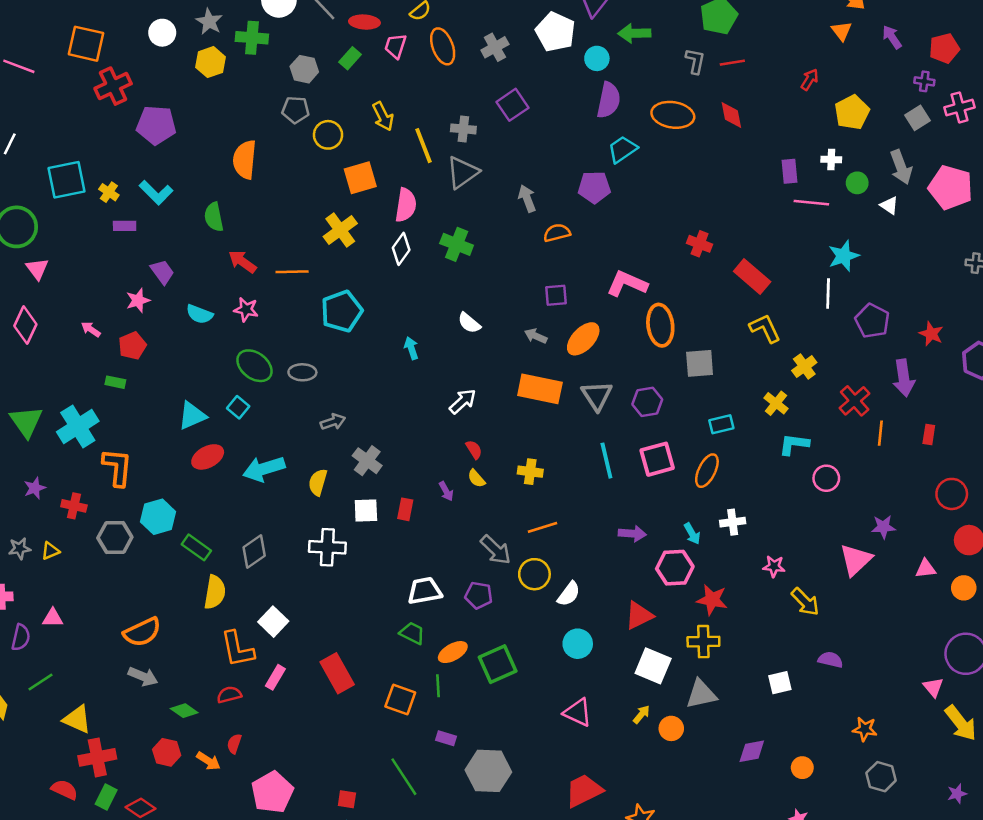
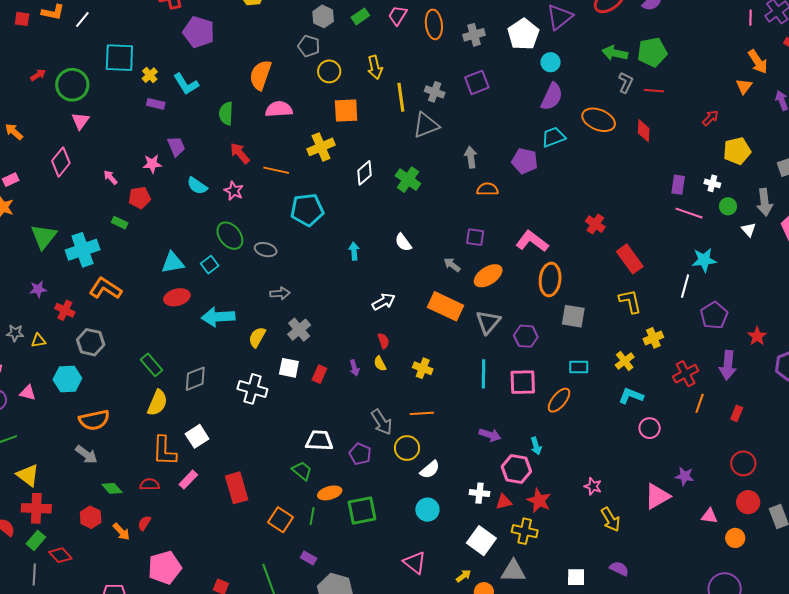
green arrow: (634, 33) -> (615, 53), moved
pink semicircle: (406, 205) -> (279, 109), moved, turned -116
orange L-shape: (117, 467) -> (105, 289), turned -76
cyan hexagon: (158, 517) -> (67, 379), moved
white cross: (733, 522) -> (480, 493), moved
red triangle: (639, 615) -> (504, 502), moved, size x0.7

